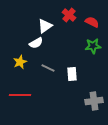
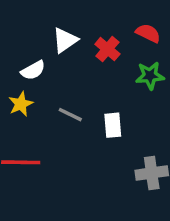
red cross: (69, 15) -> (107, 49), moved
white semicircle: (36, 43) -> (33, 70), moved

